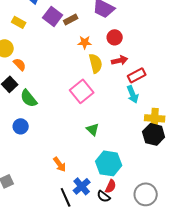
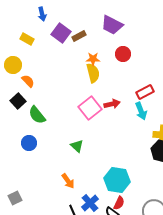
red arrow: (120, 60) -> (112, 104), moved
yellow semicircle: (96, 63) -> (93, 73), moved
green triangle: (93, 129) -> (77, 146), moved

